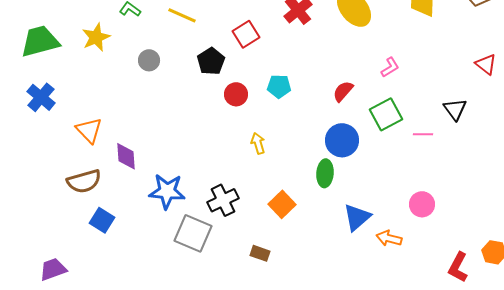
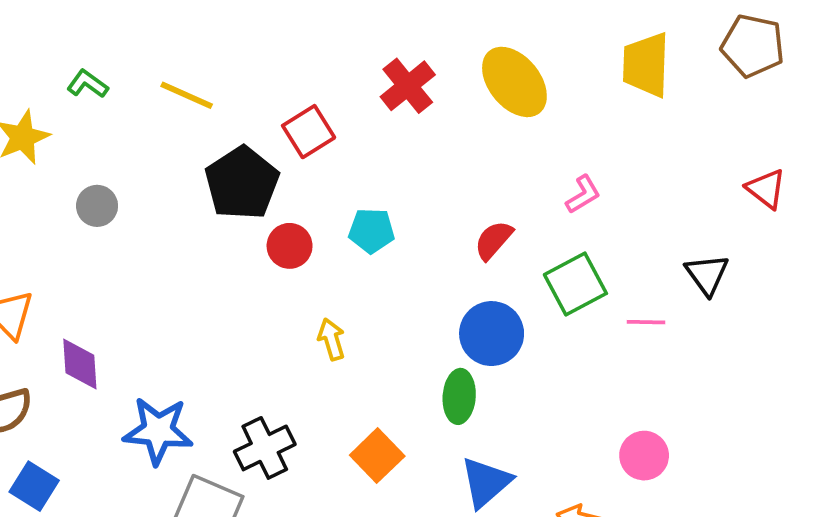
gray circle: (149, 60) -> (97, 206), moved
black pentagon: (211, 61) -> (242, 183), size x1.4
blue triangle: (357, 217) -> (486, 482), moved

